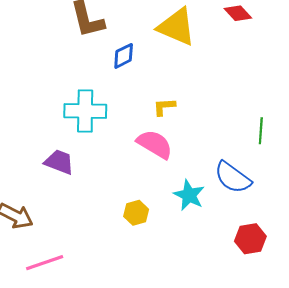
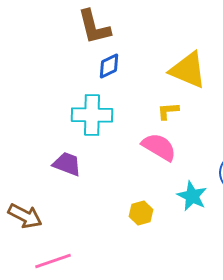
yellow triangle: (177, 27) -> (188, 70), moved
blue diamond: (124, 56) -> (109, 66), moved

